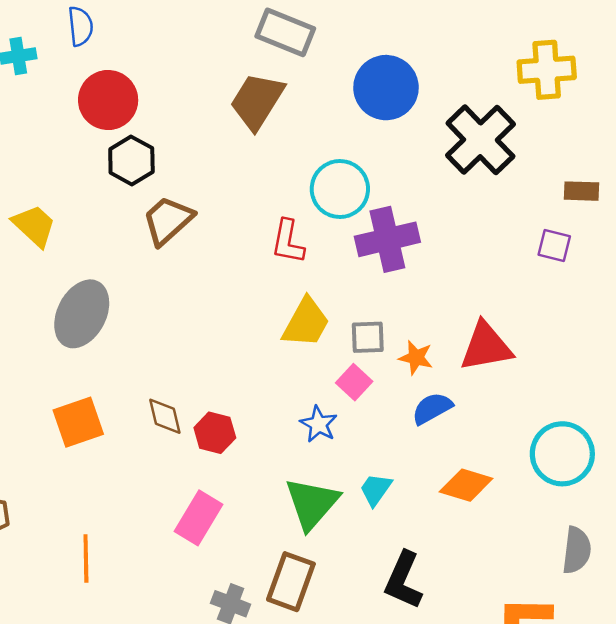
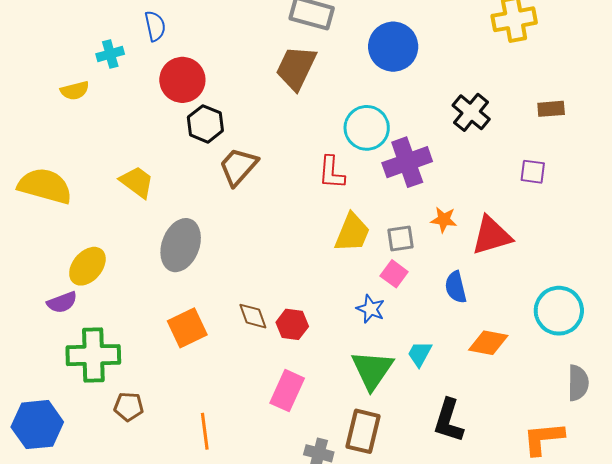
black cross: (480, 140) -> (471, 112), moved, size x0.7
purple square: (554, 245) -> (533, 172), moved
orange star: (416, 358) -> (444, 220), moved
blue semicircle: (432, 408) -> (456, 287), turned -68

